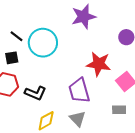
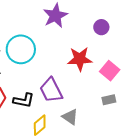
purple trapezoid: (79, 91) -> (51, 90), moved

